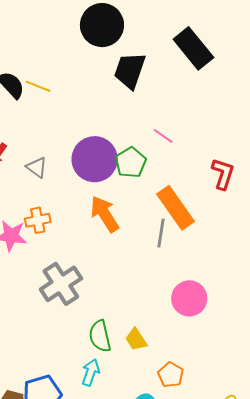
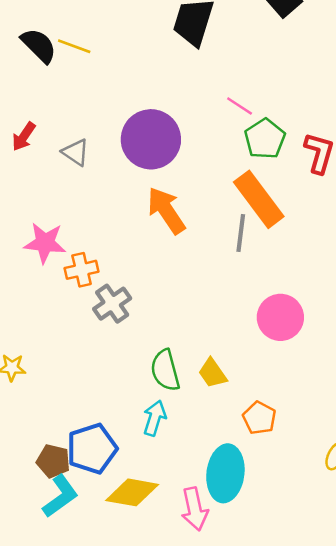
green pentagon: (131, 163) -> (265, 139), moved
orange cross: (38, 220) -> (82, 270), moved
gray cross: (61, 284) -> (112, 304), size x0.7

